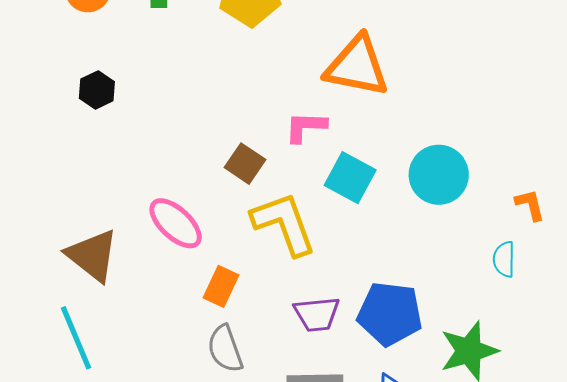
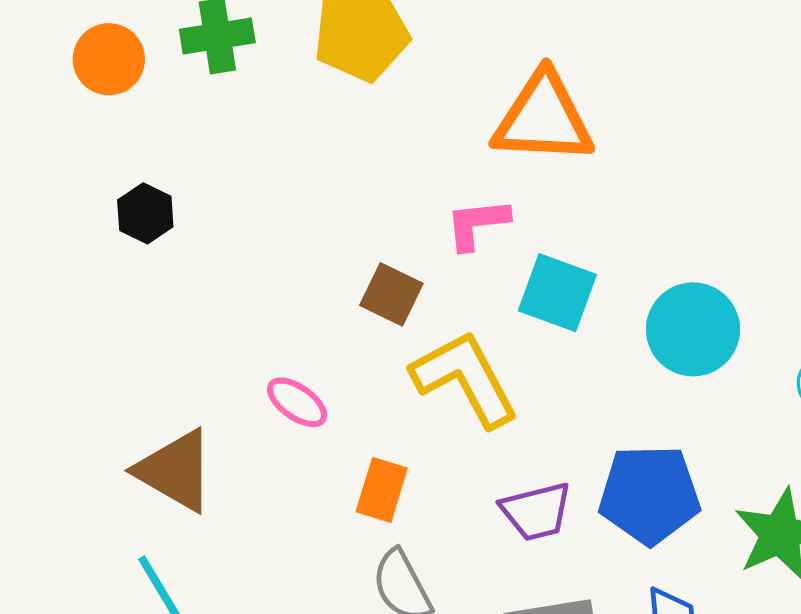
cyan circle: (439, 175) -> (693, 329), moved
pink ellipse: (176, 223) -> (297, 402), size x0.7

